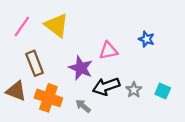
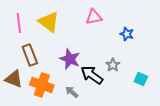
pink line: (22, 26) -> (19, 23), turned -42
pink triangle: (108, 51) -> (94, 17), moved
black arrow: (106, 86) -> (92, 75), turned 55
gray star: (134, 90) -> (113, 65), moved

